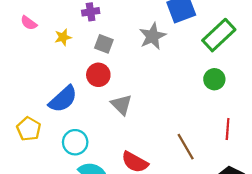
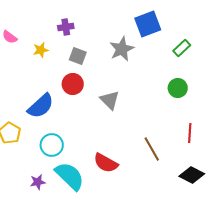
green rectangle: (219, 35) -> (182, 48), size x0.6
gray triangle: (122, 105) -> (110, 100), moved

